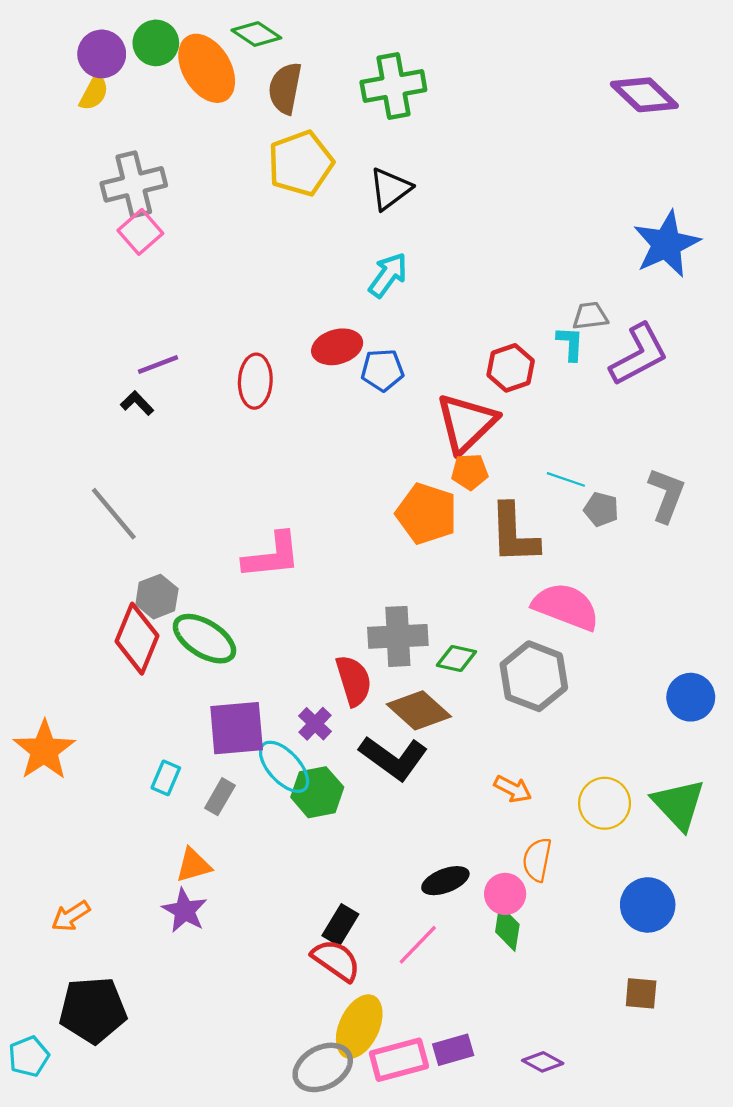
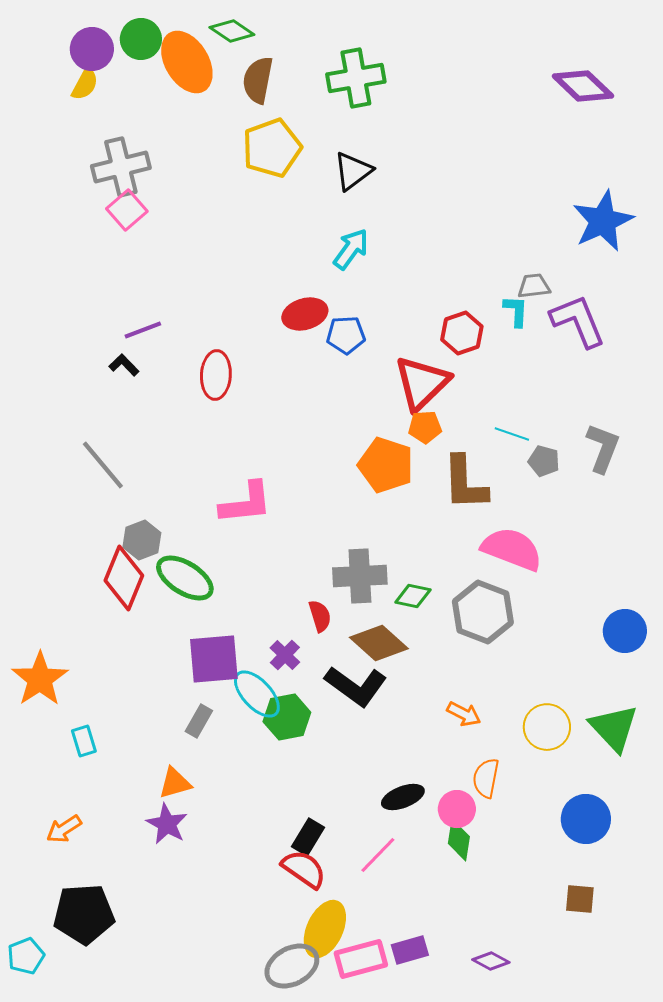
purple L-shape: (639, 355) -> (578, 321), turned -84
red ellipse: (255, 381) -> (216, 375), moved
red semicircle: (354, 681) -> (320, 616), size x0.7
cyan rectangle: (166, 778) -> (84, 741), moved, turned -40

